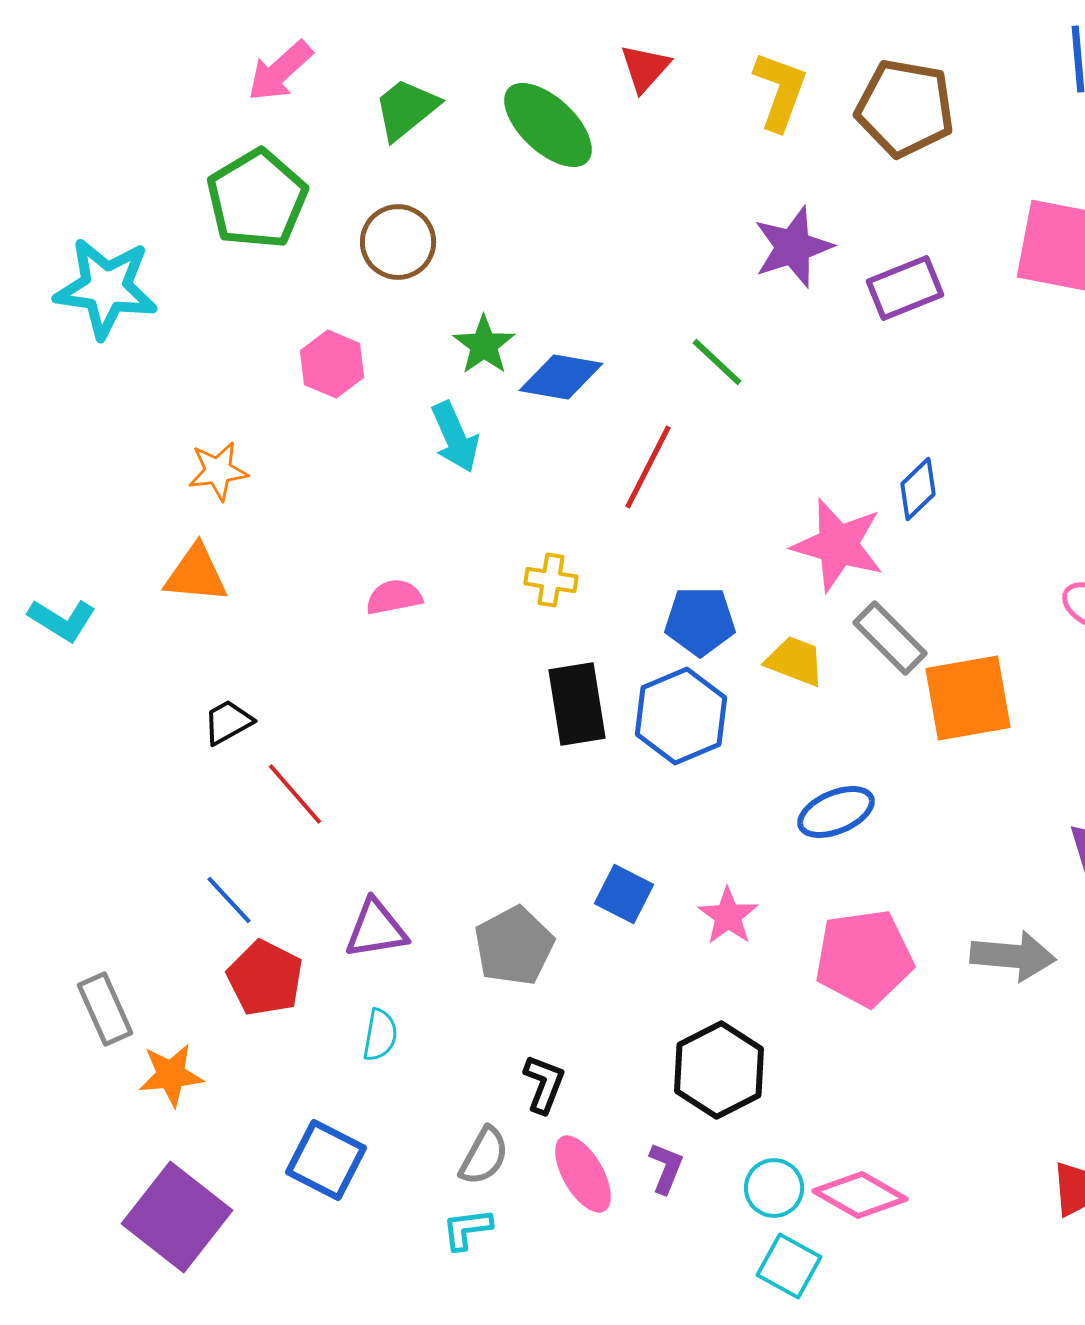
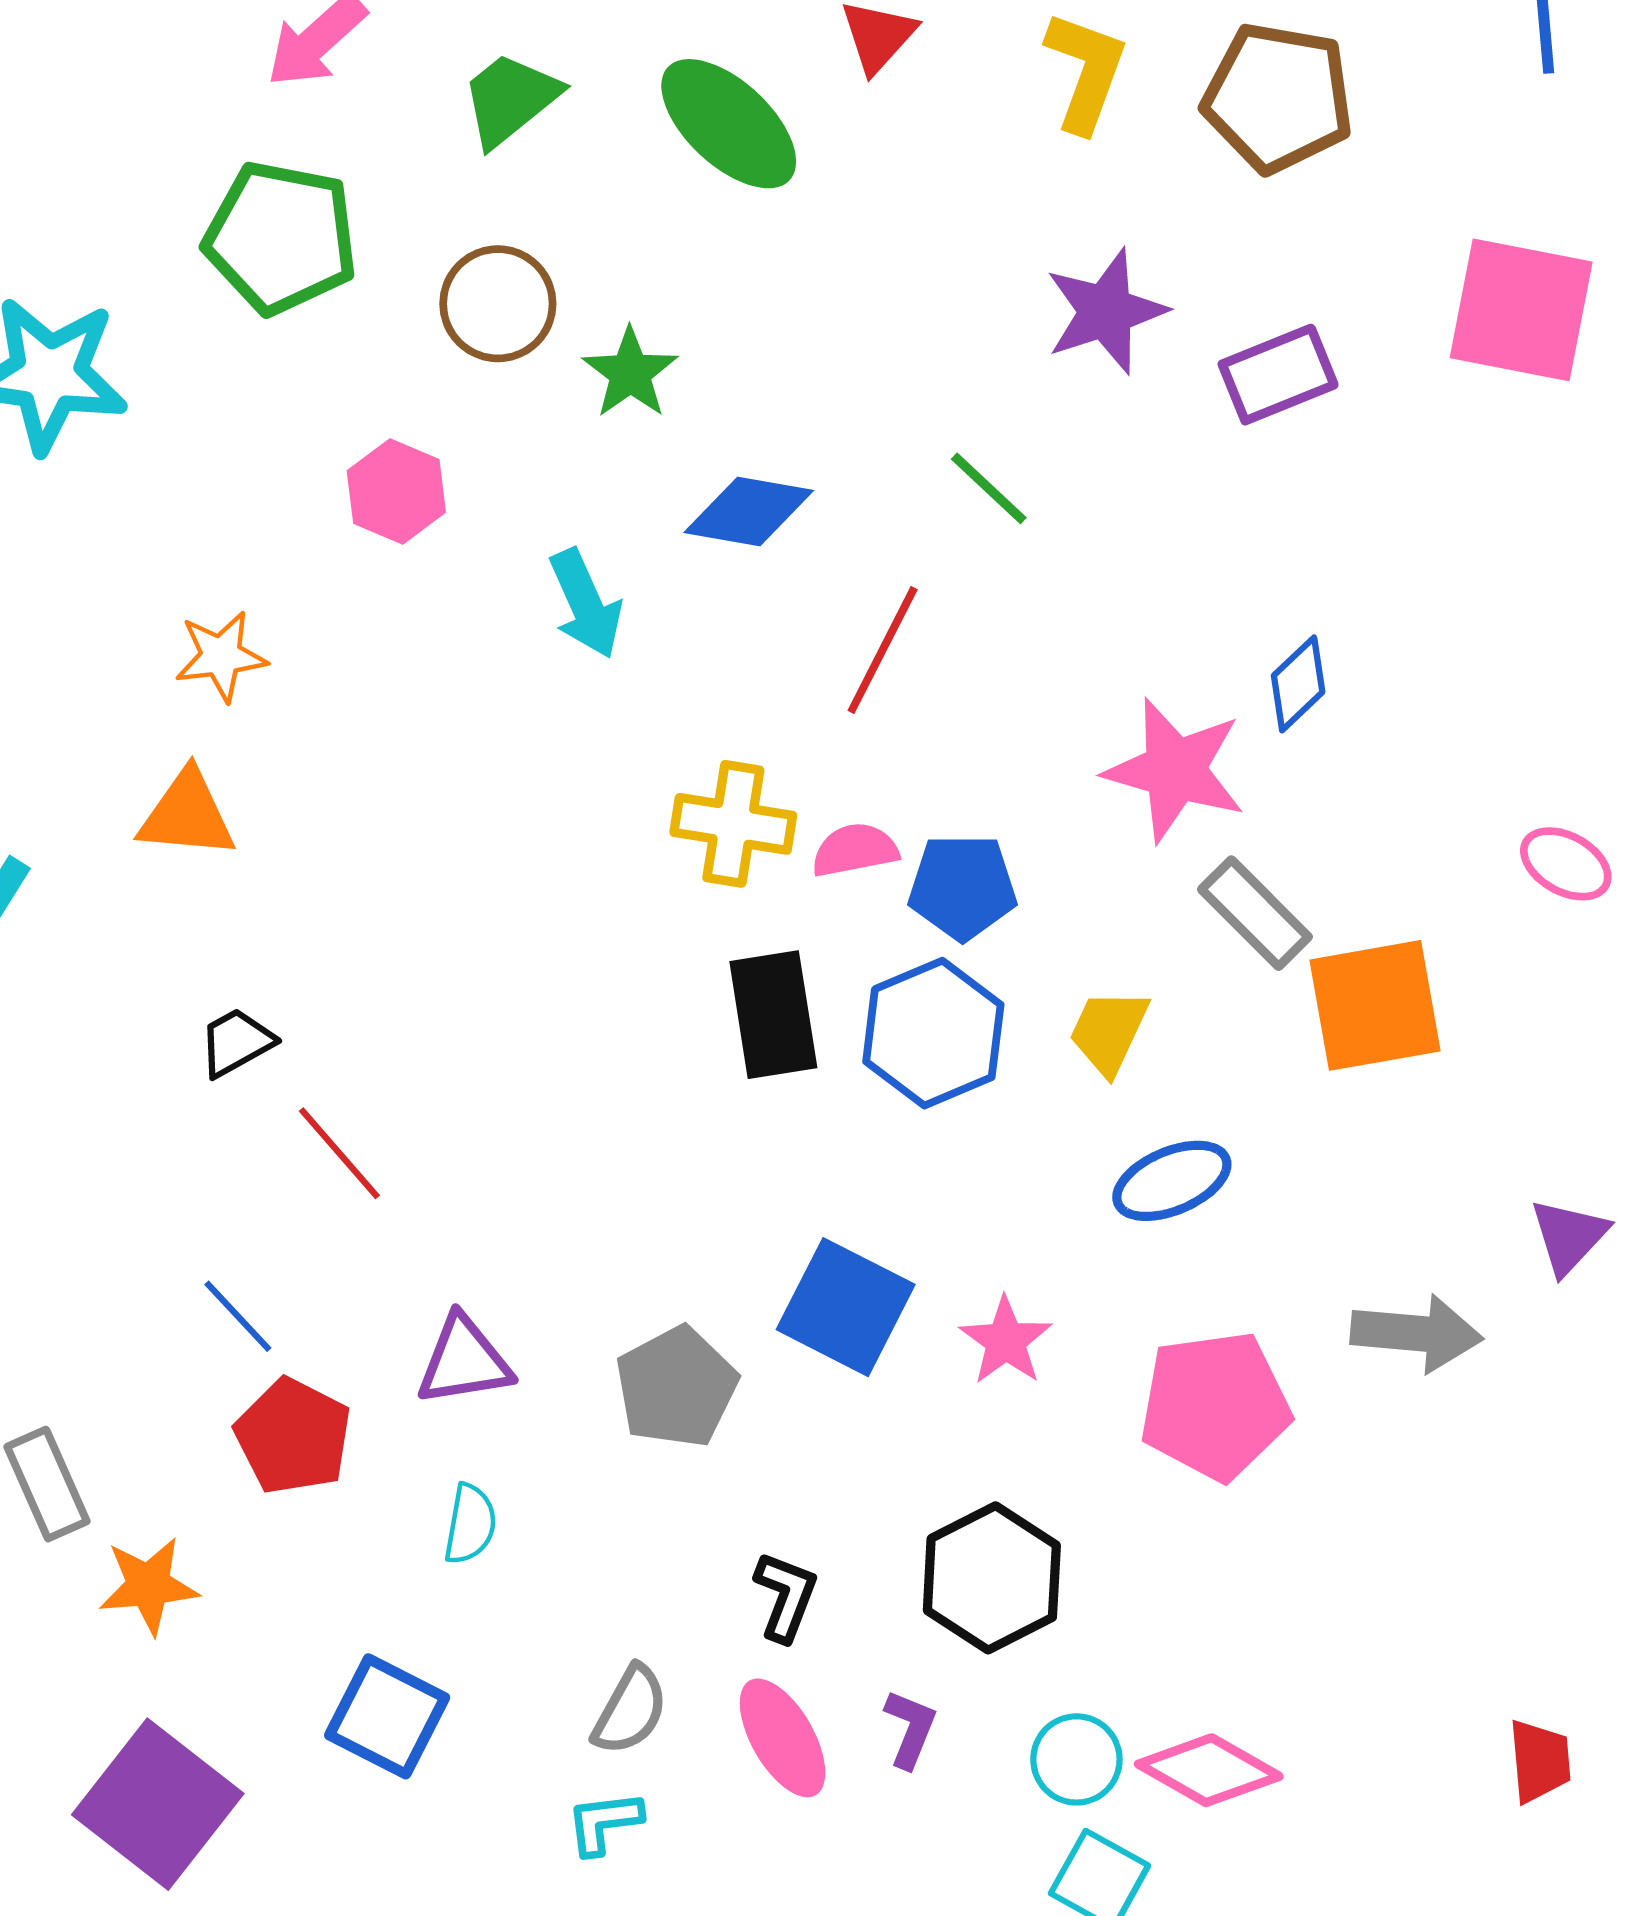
green pentagon: (257, 199) -> (281, 238), turned -30
green star: (484, 345) -> (630, 373), moved
yellow cross: (551, 580) -> (733, 824), size x1.5
pink semicircle: (394, 597) -> (855, 850), moved
yellow trapezoid: (795, 661) -> (1109, 1032), moved, turned -86
blue square: (624, 894) -> (846, 1307), size x1.5
gray arrow: (1013, 956) -> (1417, 1333), moved
black L-shape: (544, 1084) -> (786, 1596), moved

